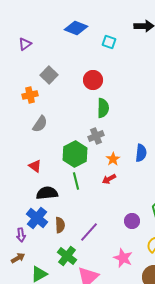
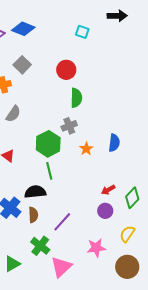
blue diamond: (76, 28) -> (23, 29), moved
red arrow: (109, 179) -> (108, 190), moved
black semicircle: (47, 193) -> (35, 192), moved
pink star: (123, 258) -> (96, 248), turned -30

